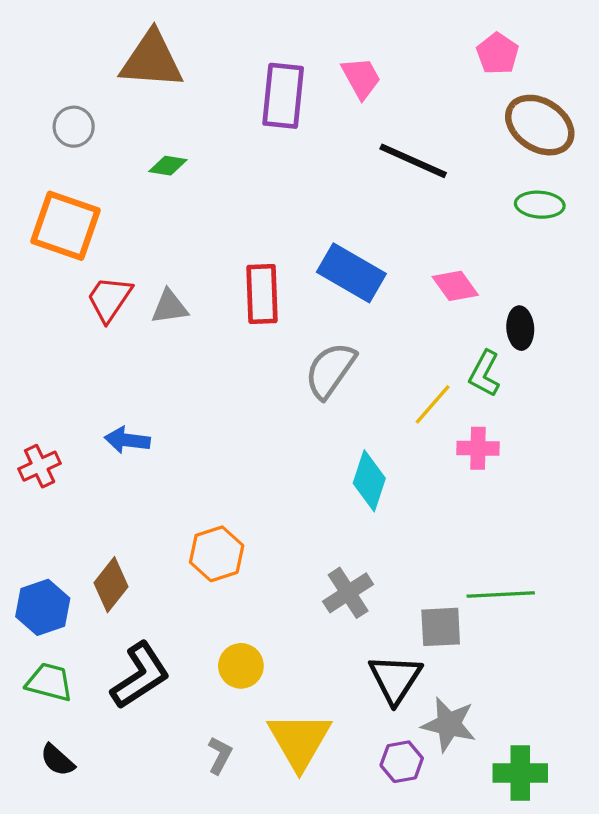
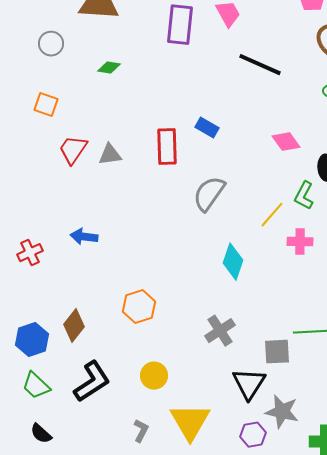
orange square: (66, 226) -> (46, 105), size x0.6
blue rectangle: (351, 273) -> (207, 128), moved, size x0.6
green trapezoid: (49, 682) -> (36, 386), turned -152

